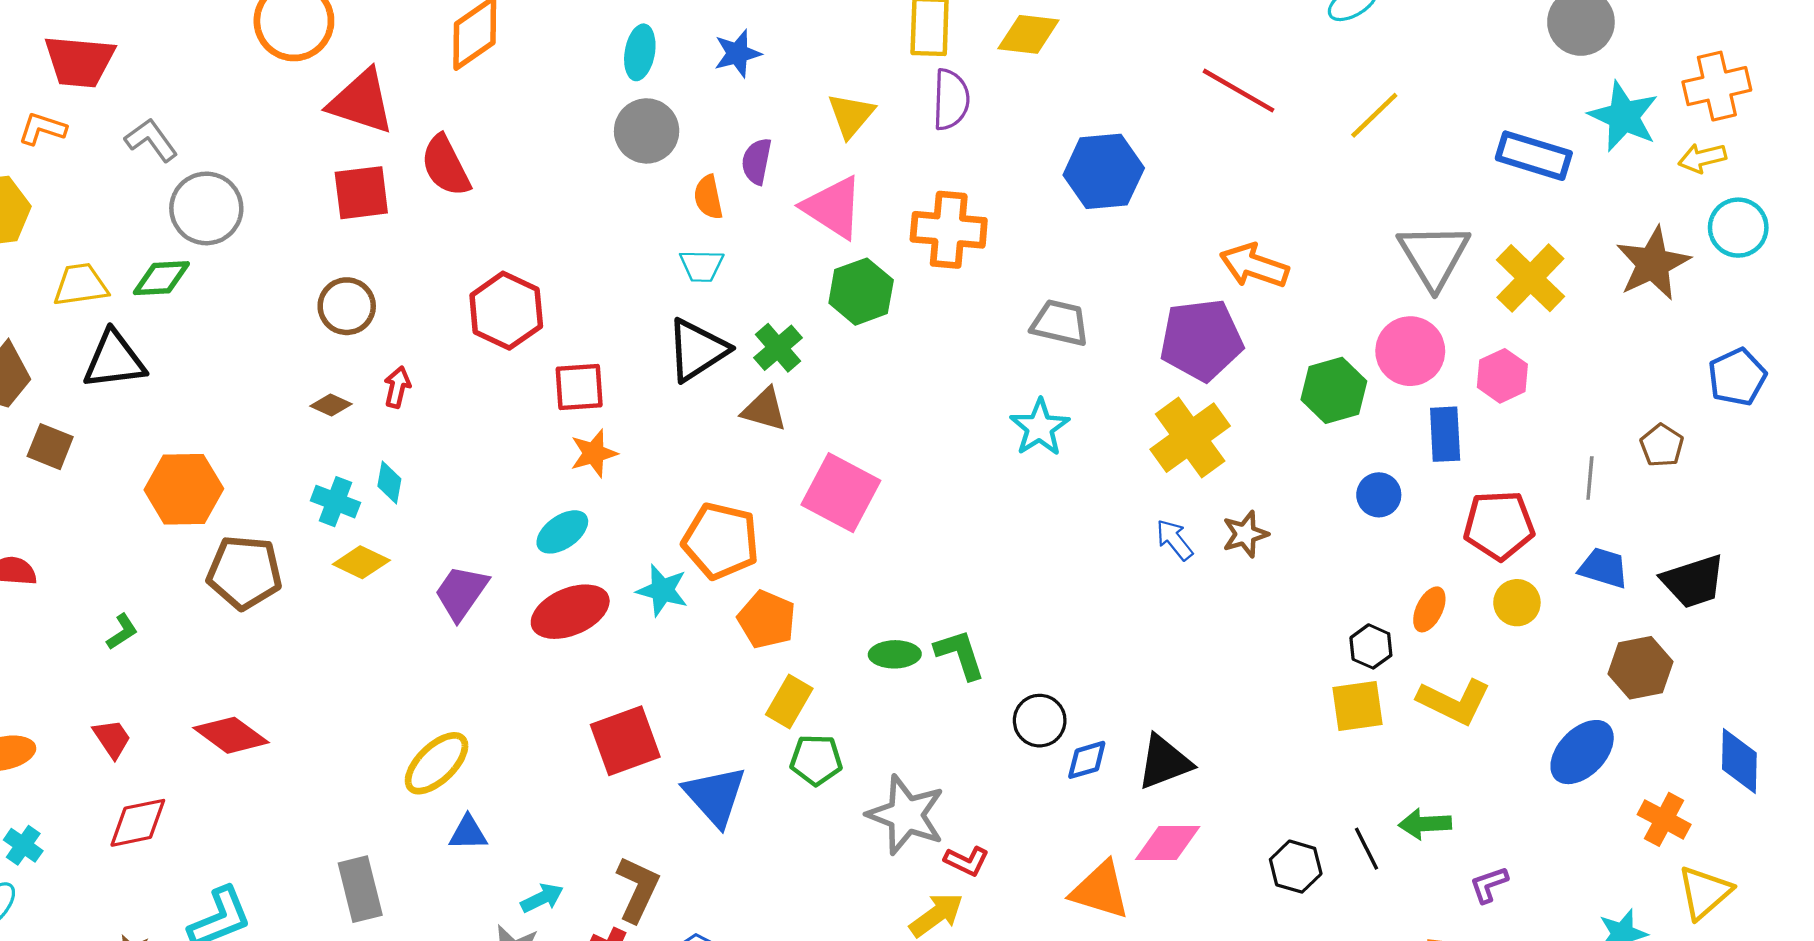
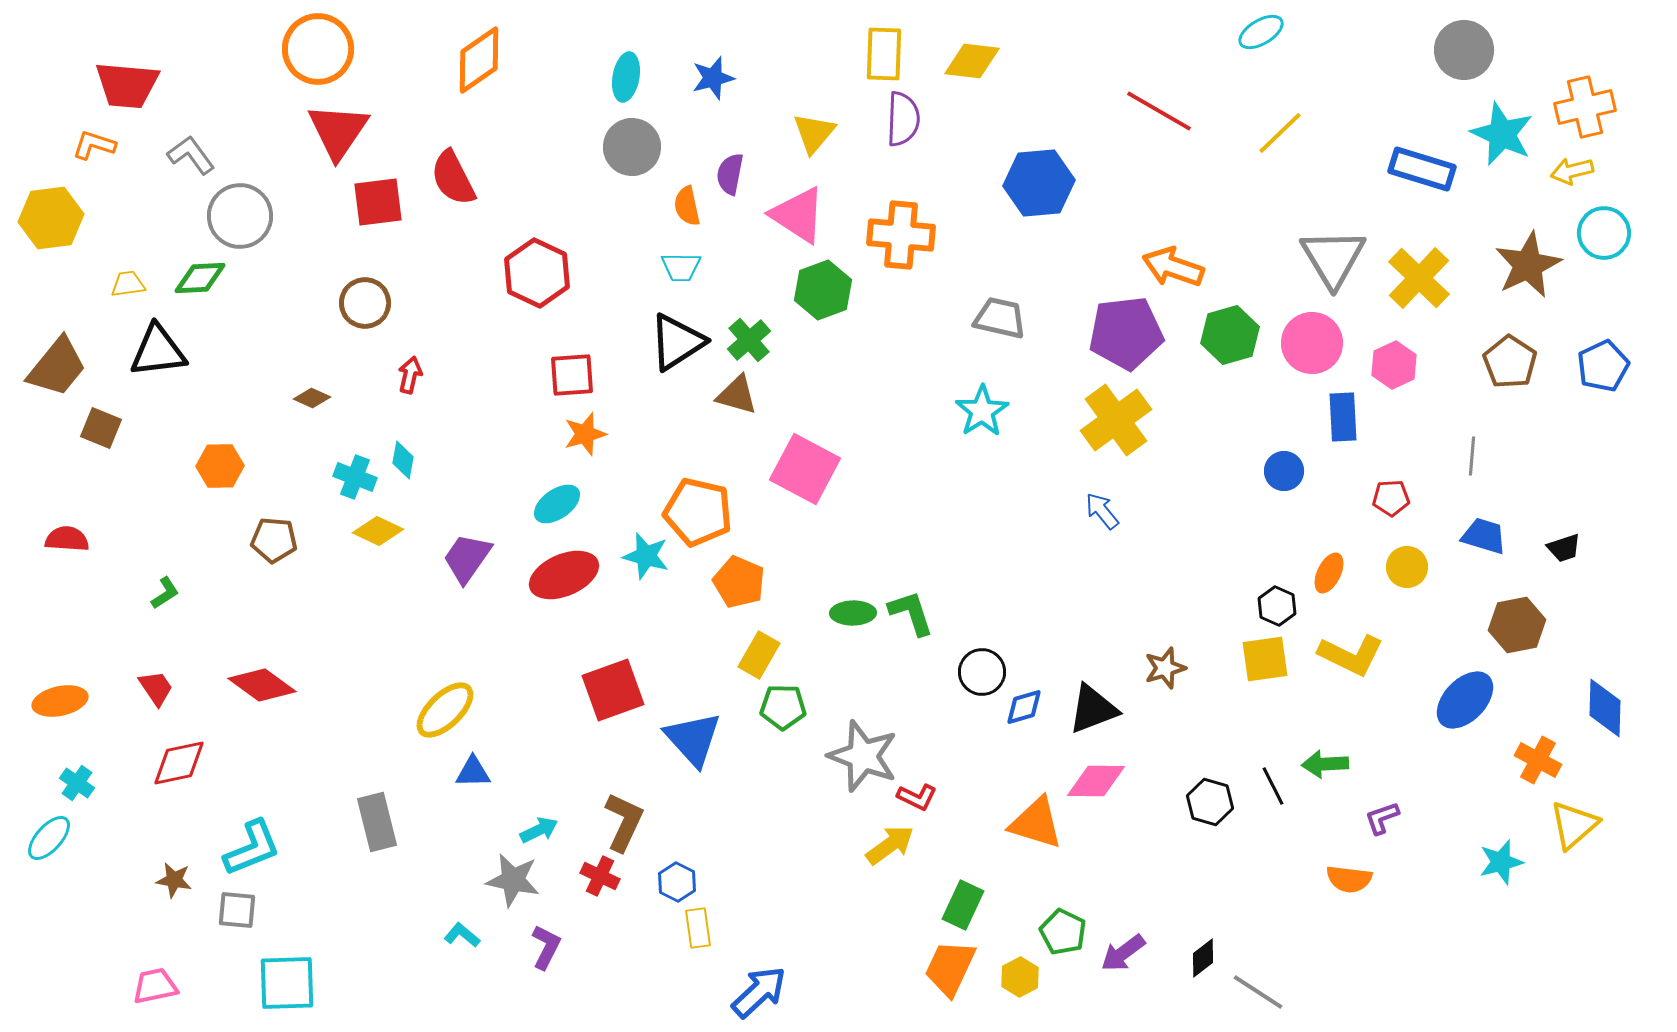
red triangle: (361, 102) -> (338, 131), moved, turned 46
yellow trapezoid: (81, 285) -> (128, 284), size x0.7
red hexagon: (506, 311) -> (537, 273), moved
green hexagon: (1334, 390) -> (1230, 335), moved
brown diamond: (331, 405) -> (312, 398), moved
brown pentagon: (1662, 445) -> (1510, 362), moved, size x1.4
orange hexagon: (184, 489) -> (220, 466), size x0.7
red pentagon: (1499, 525) -> (1391, 498), size x0.6
brown star: (1245, 534) -> (1165, 668), moved
brown pentagon: (244, 572) -> (274, 540), size x0.7
black trapezoid: (1693, 581) -> (1564, 548), size x0.6

